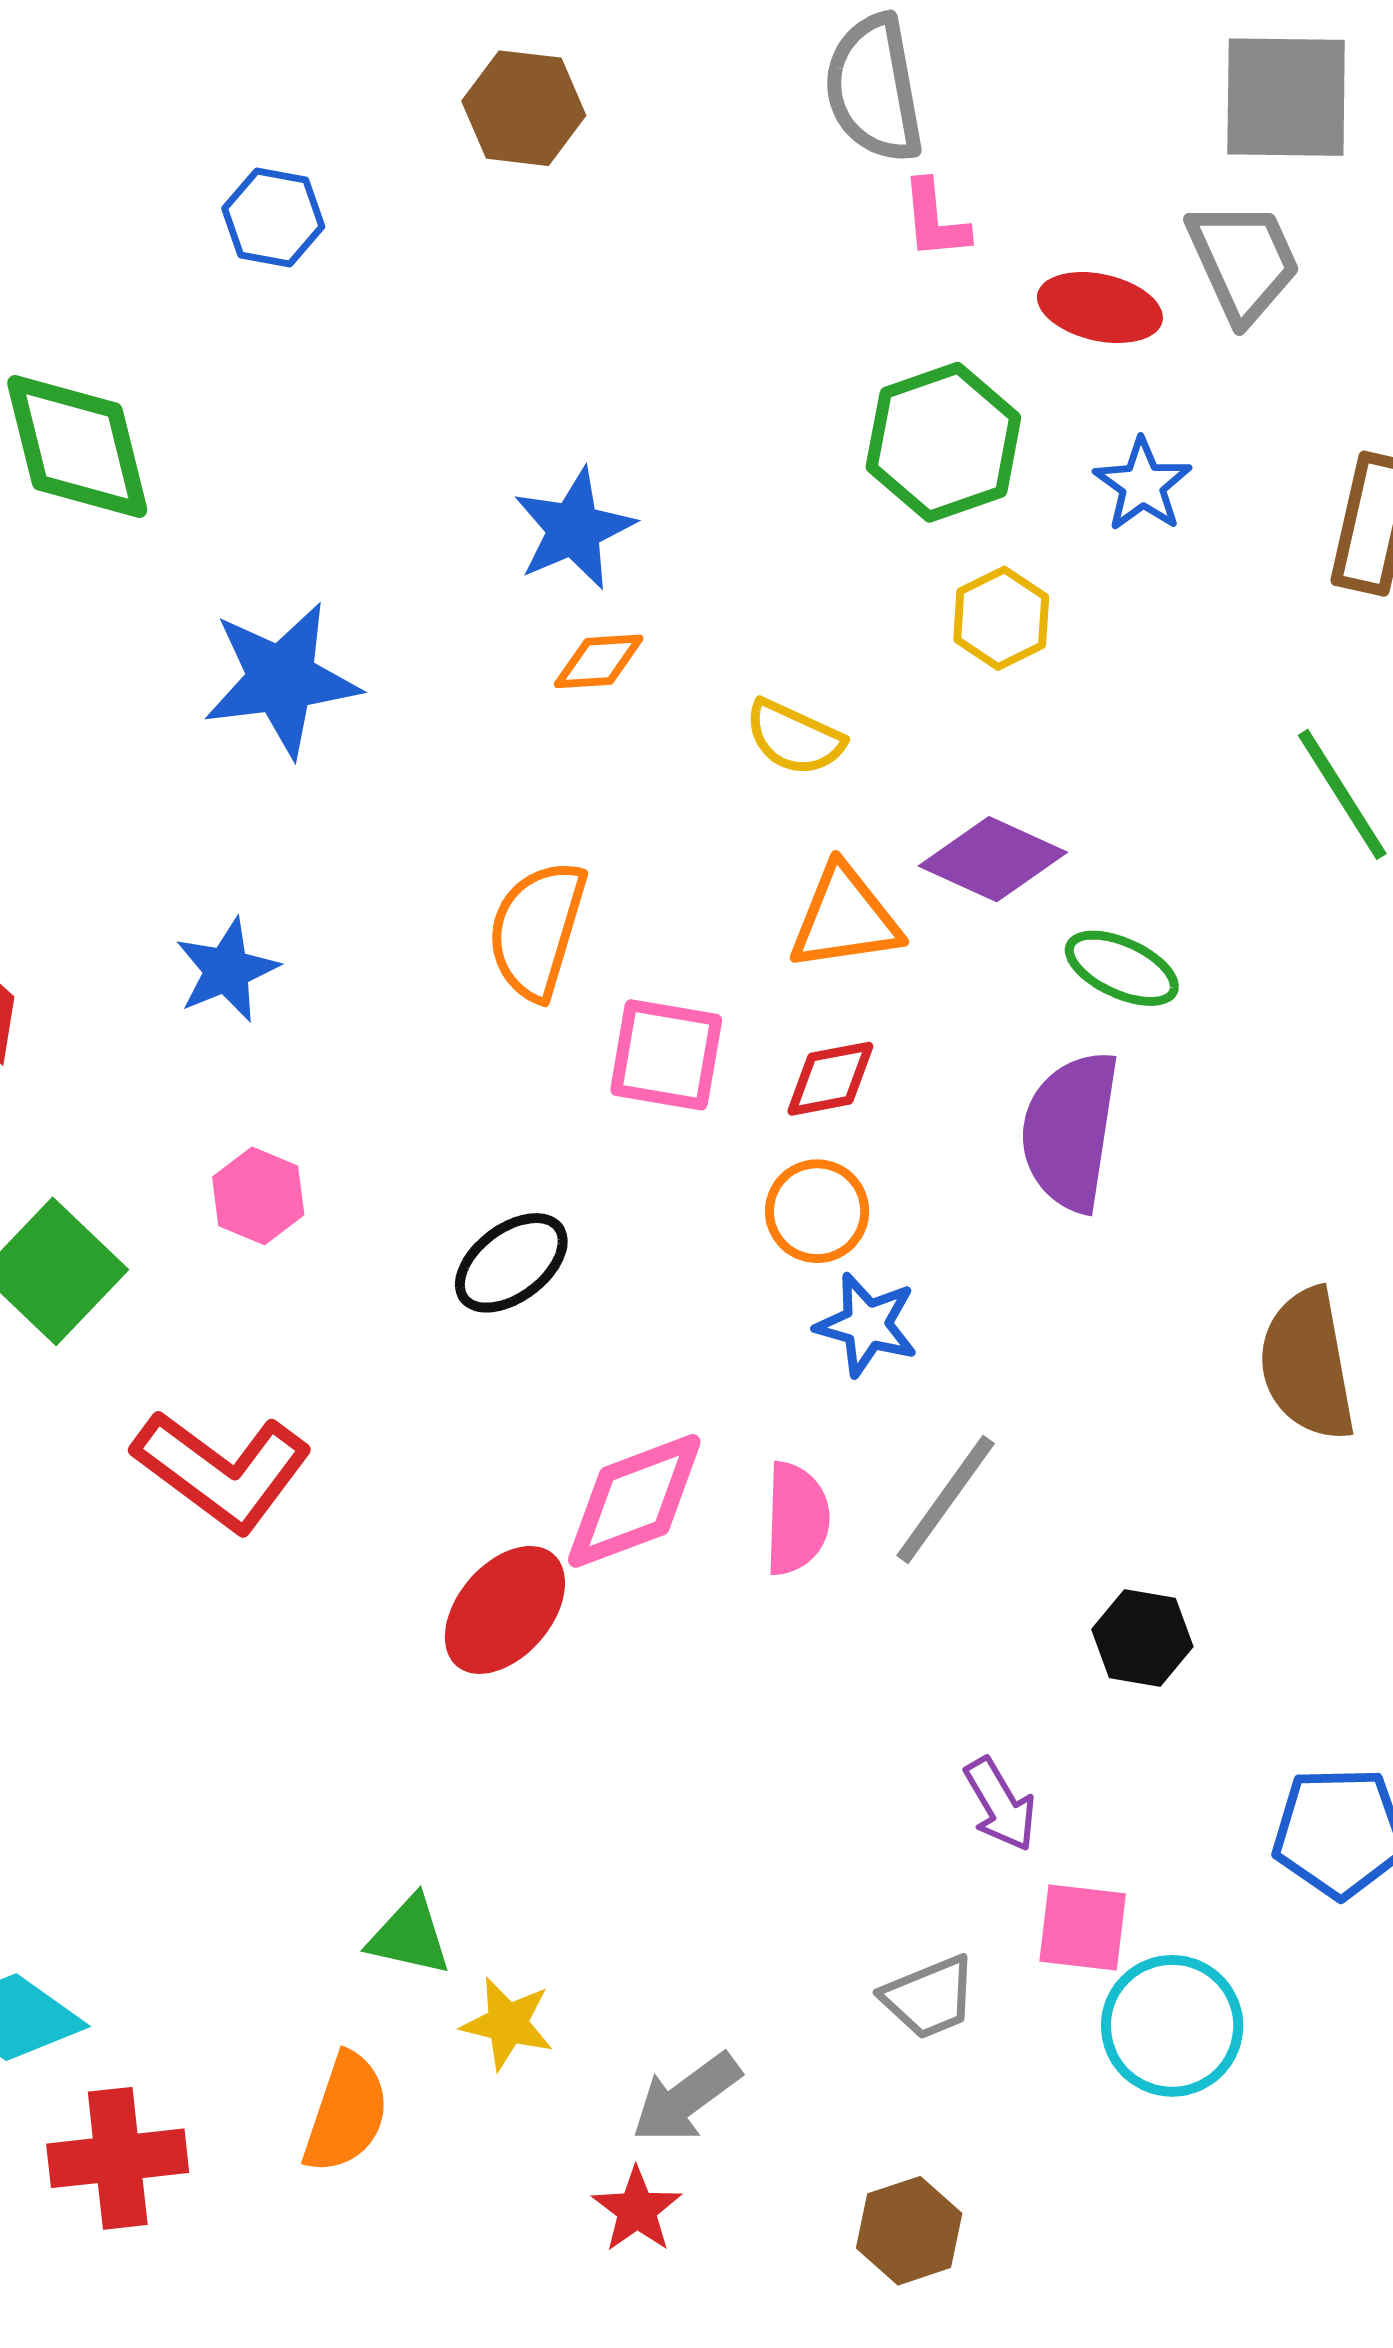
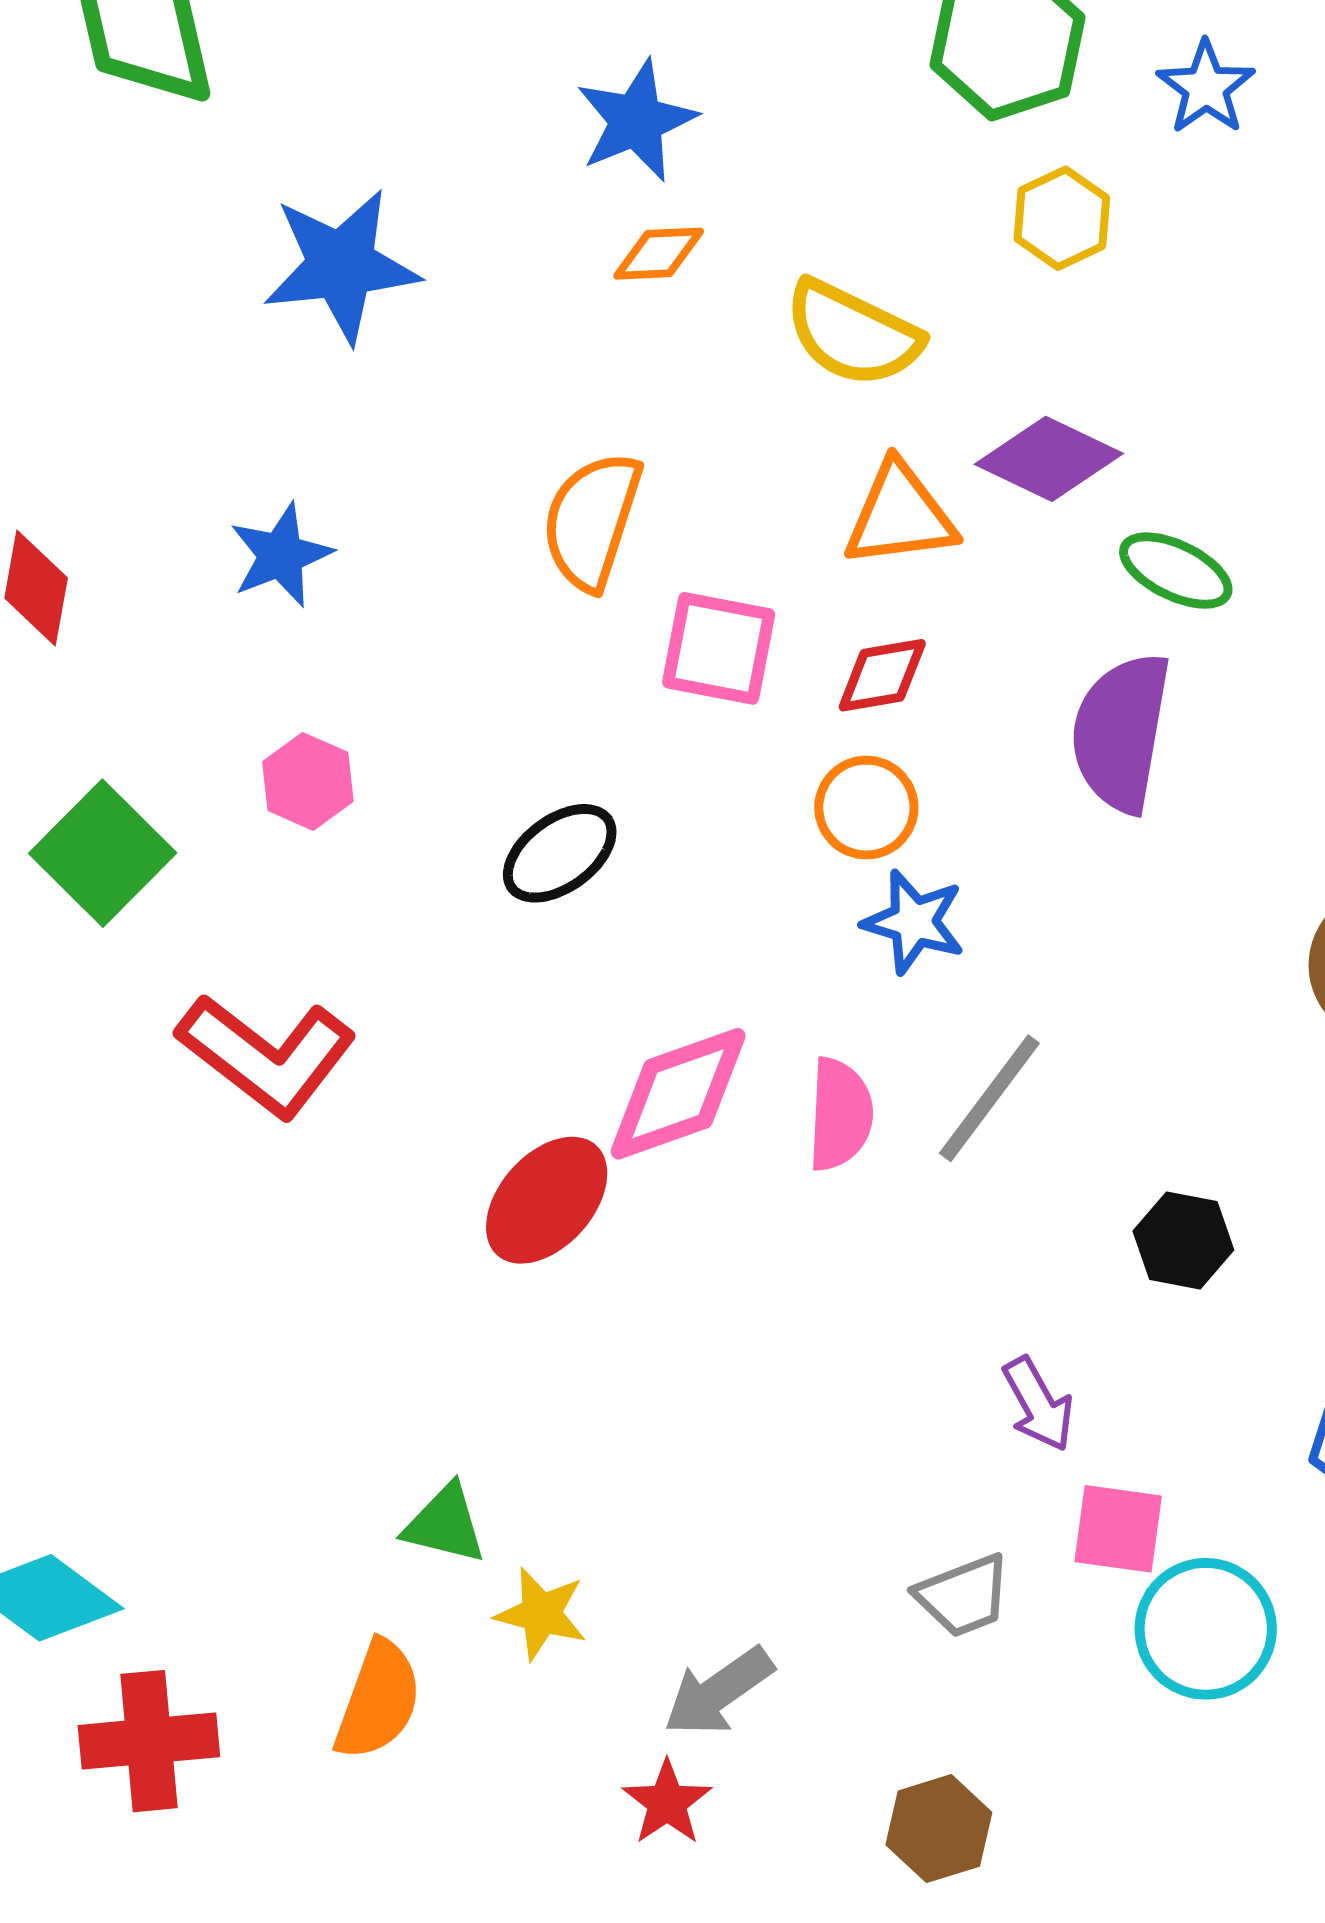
yellow semicircle: (794, 738) -> (853, 334), size x1.4

